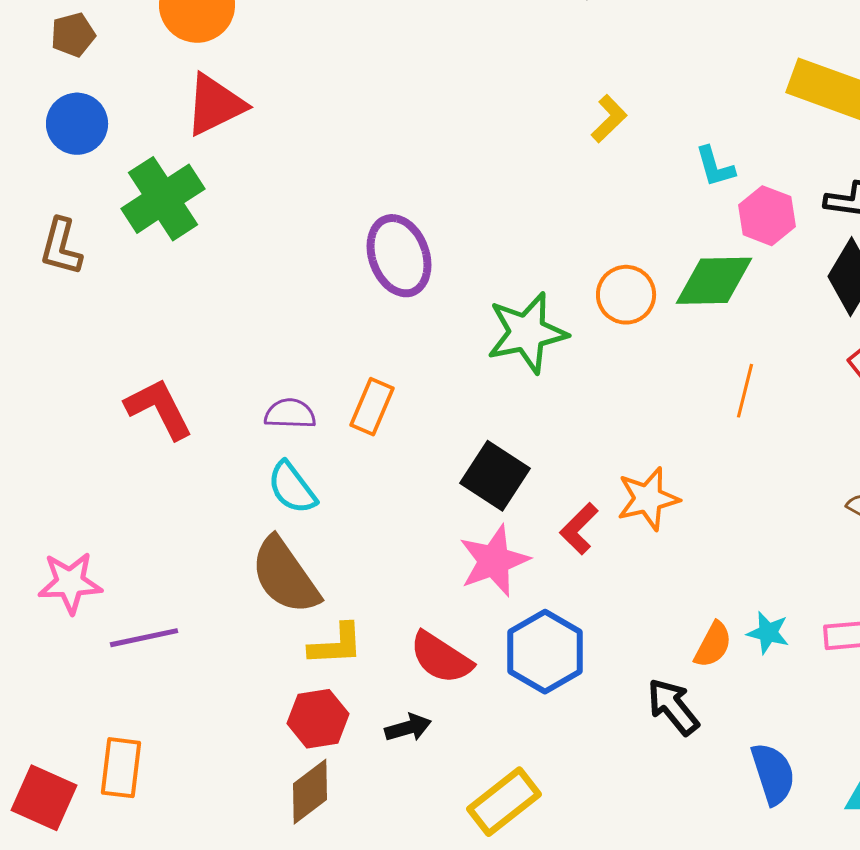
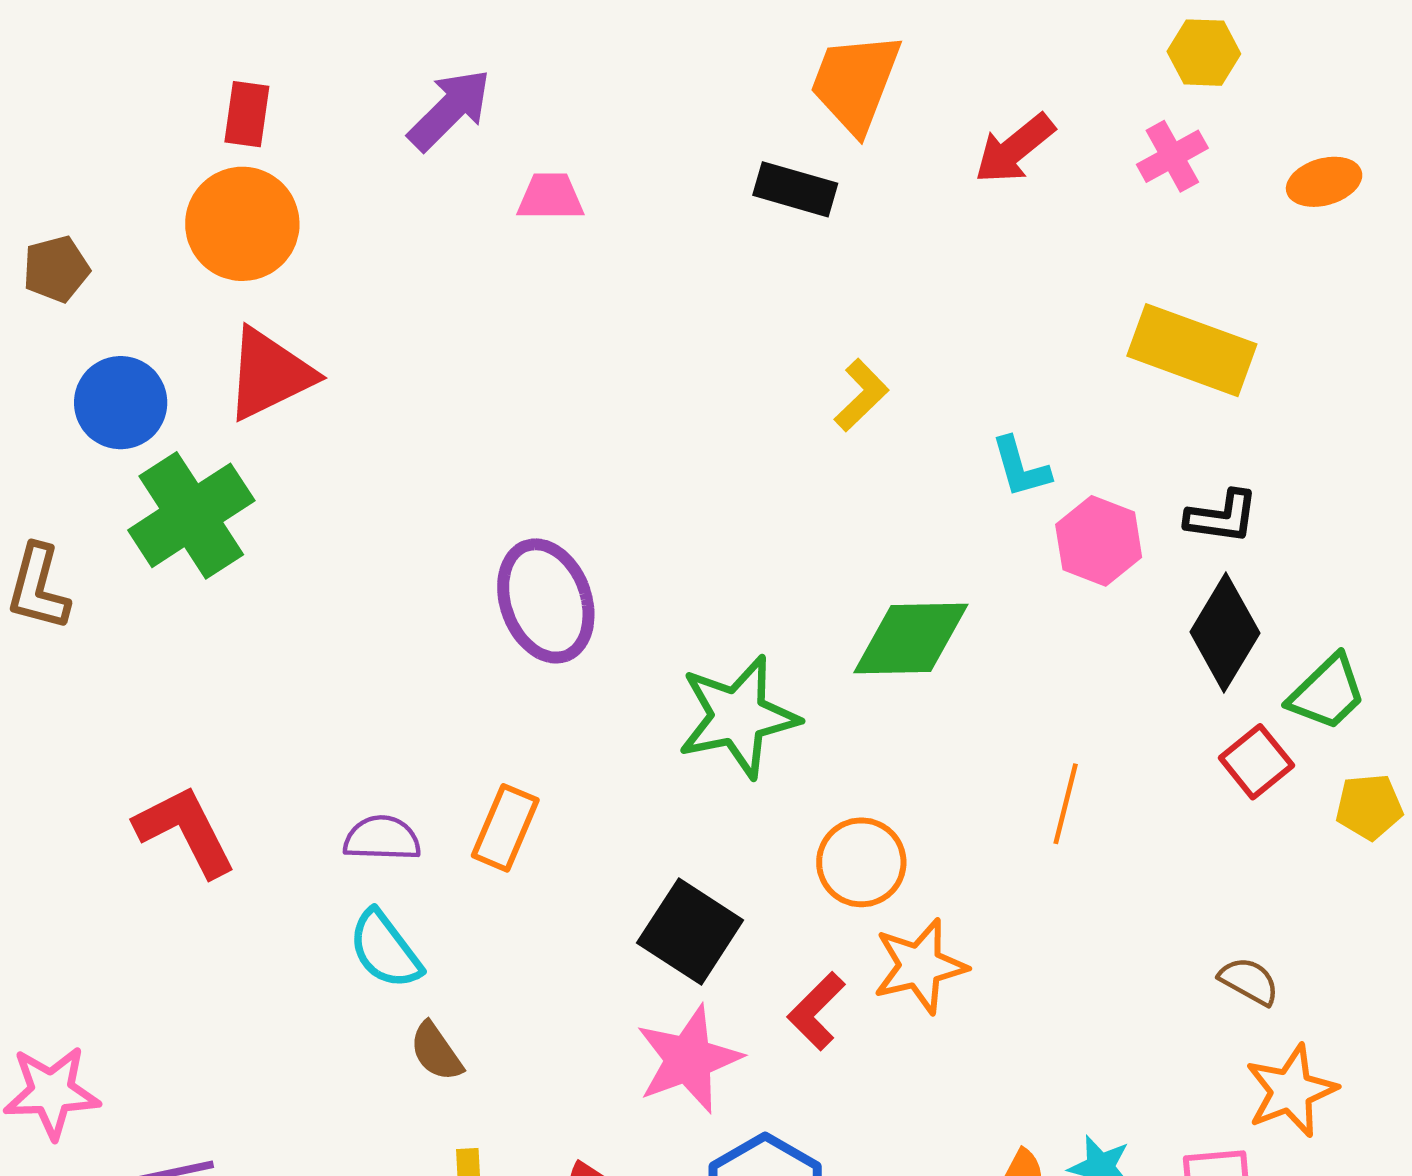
blue circle: (77, 124) -> (121, 403), moved
green diamond: (714, 281) -> (911, 639), moved
orange circle: (626, 295) -> (861, 862), moved
brown semicircle: (285, 576) -> (436, 1052), moved, size x0.5

